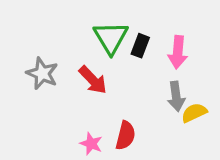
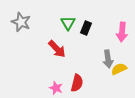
green triangle: (111, 38) -> (68, 23), size x0.7
pink arrow: (178, 52) -> (122, 32), moved
gray star: (42, 73) -> (21, 22), moved

